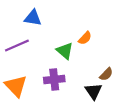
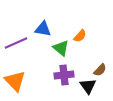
blue triangle: (33, 18) -> (43, 29), moved
purple cross: (54, 80) -> (64, 75), moved

